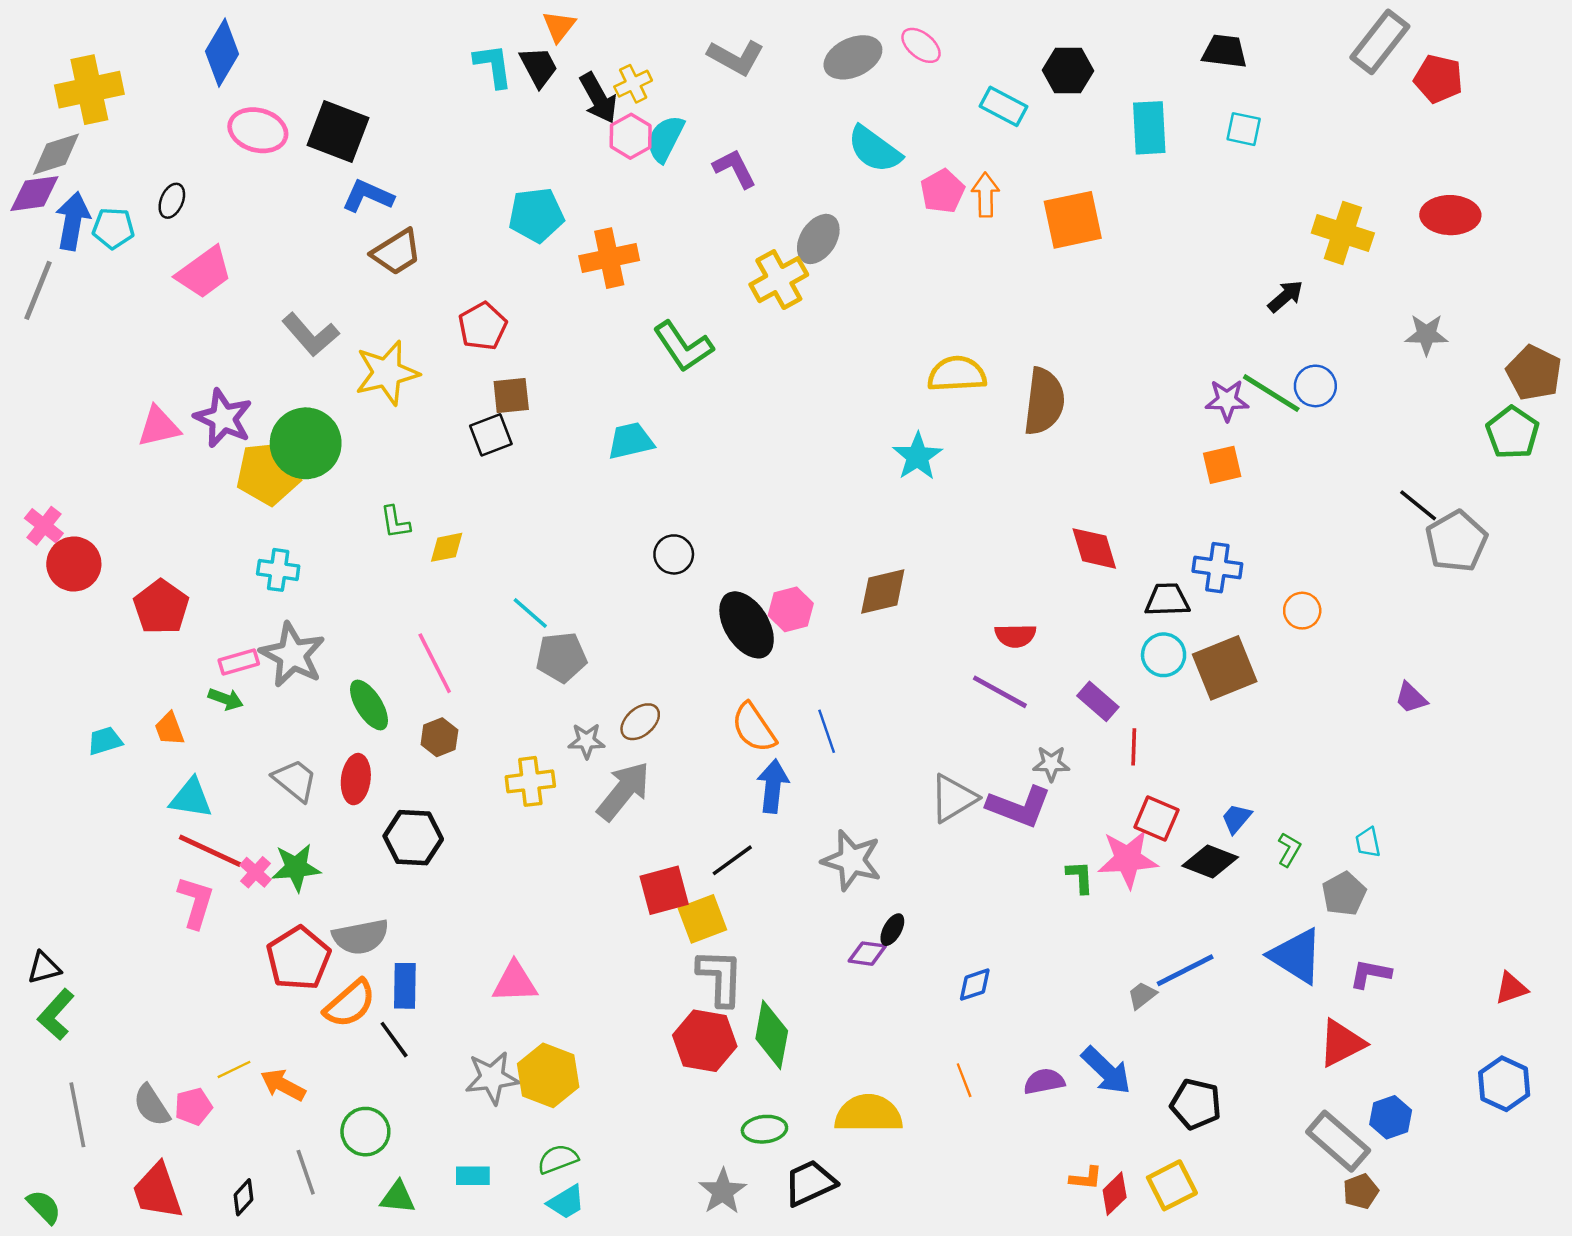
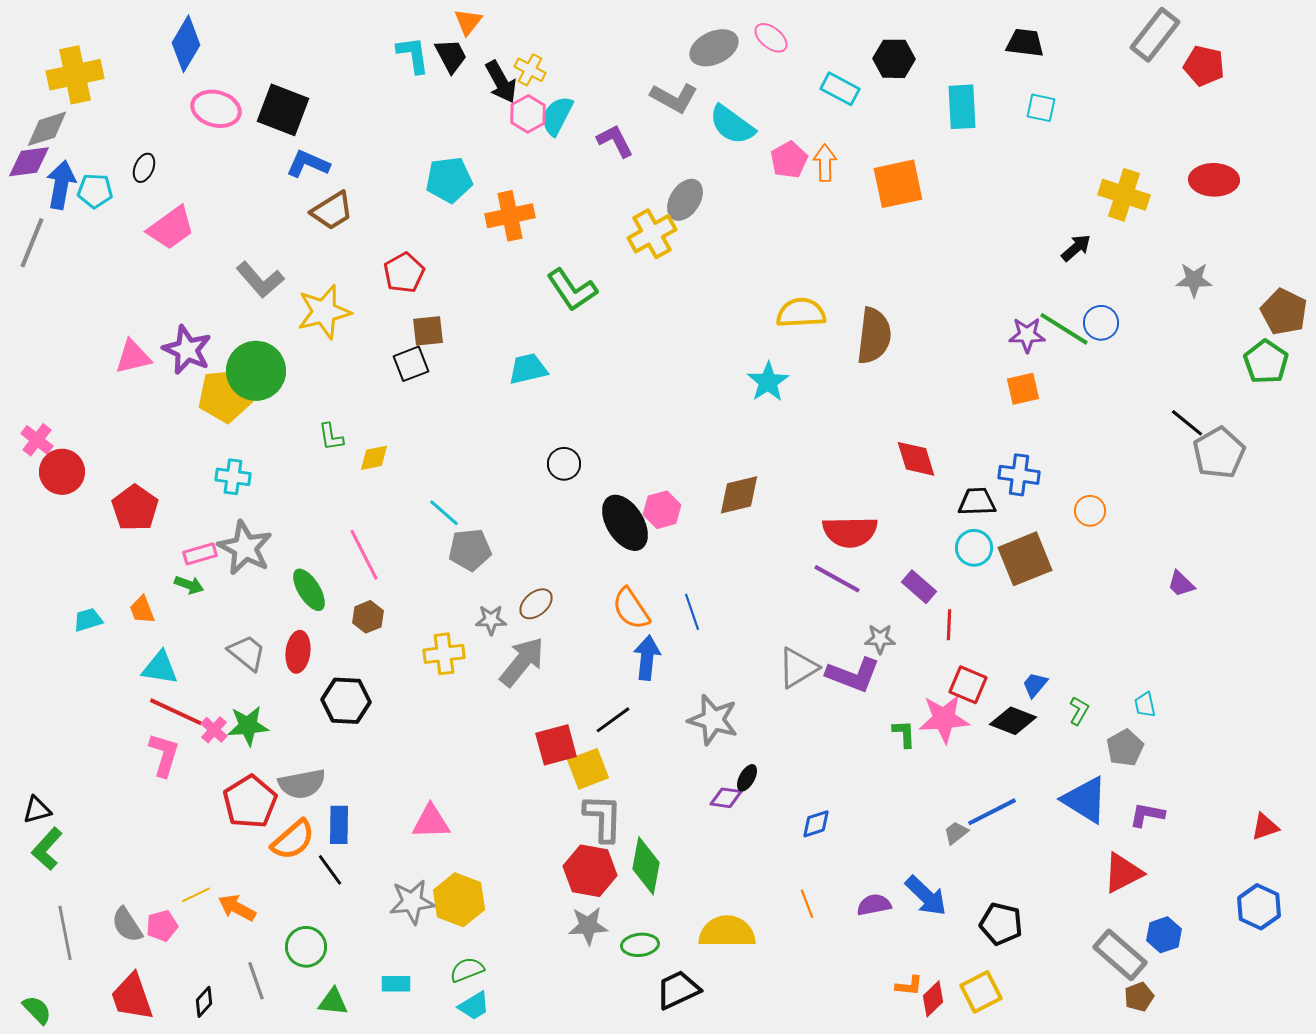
gray L-shape: (736, 57) -> (674, 98), moved
yellow cross: (633, 84) -> (530, 70), turned -36
red semicircle: (1015, 636) -> (850, 532), size x1.6
gray star: (723, 1191) -> (588, 926), moved, turned 30

